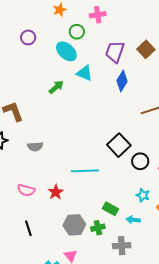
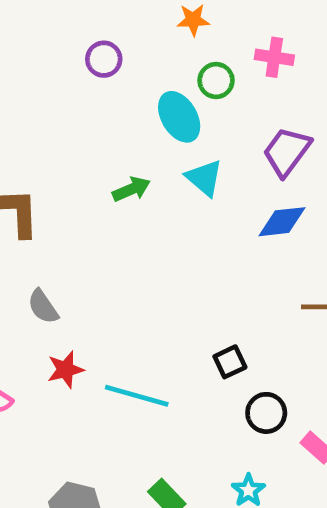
blue diamond: (122, 81) -> (282, 222), turned 35
black square: (119, 145) -> (230, 362), size x0.6
gray semicircle: (35, 147) -> (43, 307), turned 42
red star: (56, 192) -> (65, 370), moved

